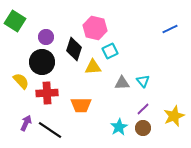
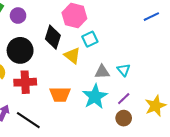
purple circle: (46, 37) -> (18, 16), moved
yellow triangle: (93, 67) -> (72, 56), turned 42
cyan star: (119, 127) -> (95, 97), moved, size x1.4

